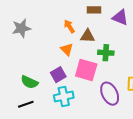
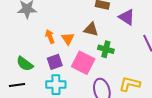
orange arrow: (69, 26) -> (50, 37), moved

